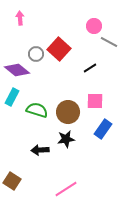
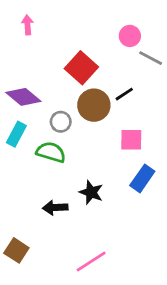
gray circle: (36, 54) -> (61, 122), moved
brown circle: (68, 112) -> (94, 105), moved
black star: (66, 139) -> (91, 192), turned 30

